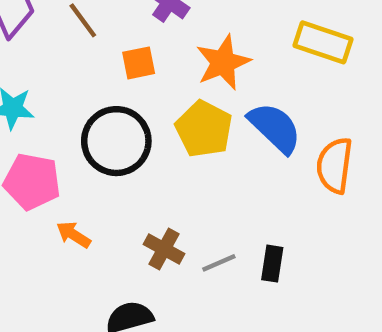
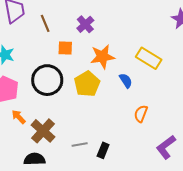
blue semicircle: (275, 128) -> (126, 81), moved, size x0.6
orange semicircle: (335, 165) -> (141, 114), size x0.7
brown cross: (164, 249) -> (43, 131), moved, size x1.4

